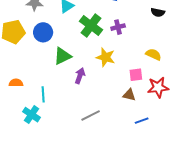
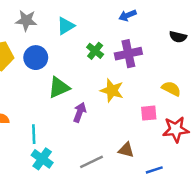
green cross: (91, 26) -> (95, 51), size x0.6
purple cross: (118, 27) -> (128, 54), size x1.5
brown triangle: (129, 95) -> (126, 150), moved
cyan cross: (32, 115) -> (42, 159), moved

